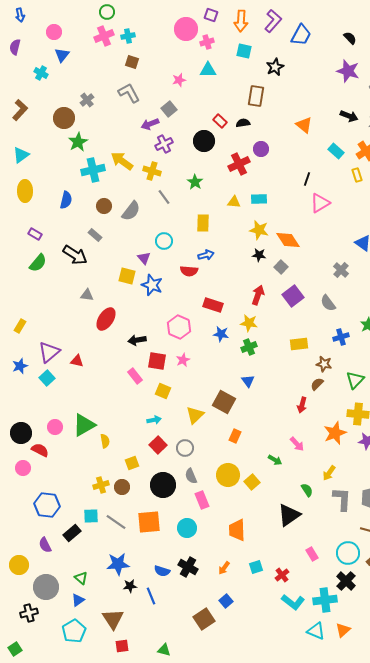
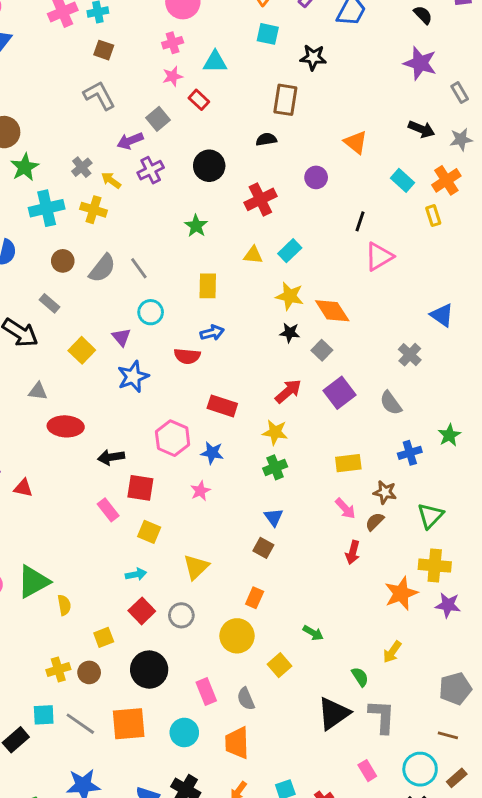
pink cross: (207, 42) -> (173, 43), moved
black star: (275, 67) -> (313, 57), turned 30
gray cross: (87, 100) -> (82, 167), moved
red rectangle: (220, 121) -> (199, 100), moved
purple circle: (261, 149) -> (316, 177), moved
yellow arrow: (122, 161) -> (111, 180), moved, size x0.6
yellow cross: (152, 171) -> (93, 210), moved
gray line: (164, 197) -> (139, 268), moved
cyan rectangle: (259, 199) -> (290, 251), turned -42
yellow square: (127, 276) -> (82, 350), moved, turned 30
blue star: (152, 285) -> (133, 377), turned 30
red arrow: (258, 295) -> (288, 391), turned 30
red ellipse: (106, 319) -> (66, 426), turned 60
blue star: (221, 334) -> (212, 453), moved
pink star: (183, 360) -> (200, 491), moved
brown square: (224, 402) -> (263, 548), moved, size x0.6
pink arrow: (297, 444) -> (345, 508), moved
yellow circle: (228, 475) -> (237, 636), moved
gray semicircle: (191, 476) -> (246, 699), moved
gray L-shape: (342, 499) -> (382, 716), moved
orange trapezoid: (237, 530) -> (237, 743), moved

